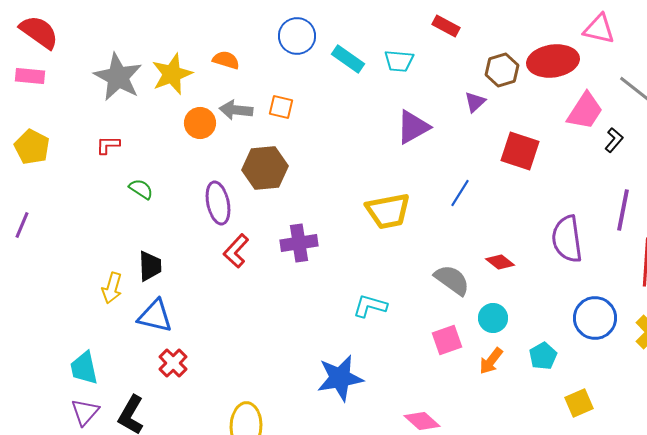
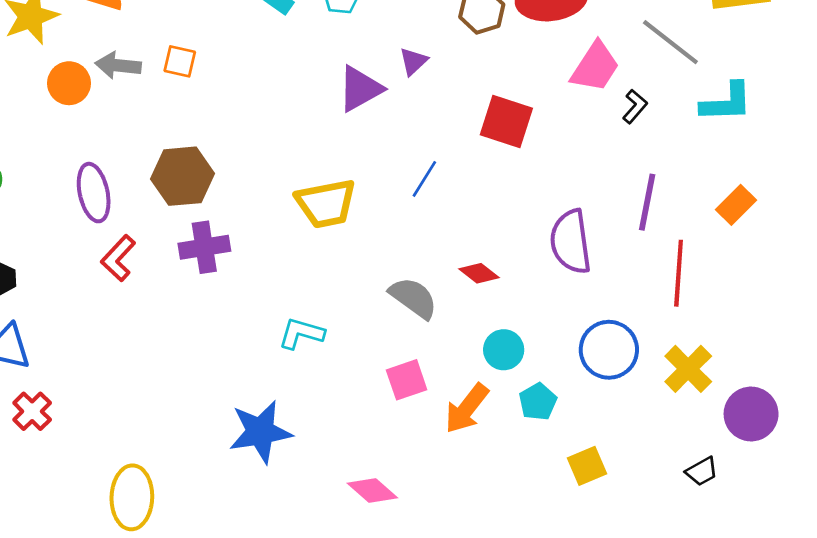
purple triangle: (475, 102) -> (413, 61), moved
brown hexagon: (265, 168) -> (182, 176), moved
cyan circle: (493, 318) -> (504, 350), moved
orange arrow: (491, 361) -> (467, 409), size x1.4

